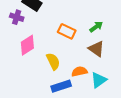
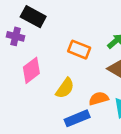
yellow semicircle: (53, 61) -> (65, 88), turned 66

